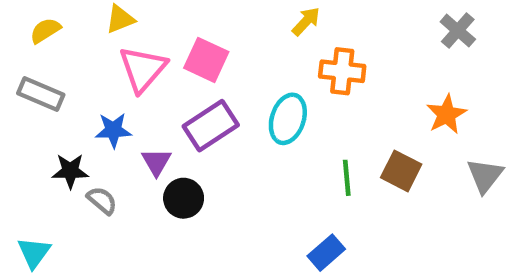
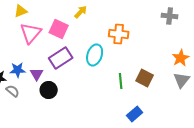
yellow arrow: (306, 21) -> (81, 12), moved
gray cross: (458, 30) -> (170, 16), turned -35
orange star: (446, 114) -> (181, 58), moved
blue star: (113, 130) -> (18, 70), moved
blue rectangle: (326, 253) -> (135, 114), moved

